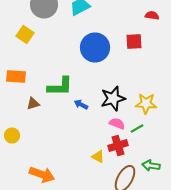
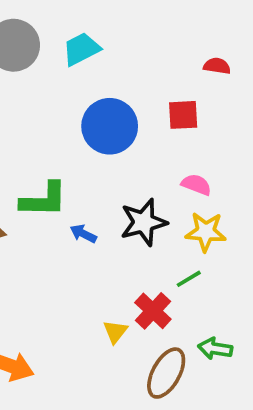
pink semicircle: (117, 124) -> (196, 185), moved
red cross: (118, 146) -> (153, 311), turned -30
yellow triangle: (98, 156) -> (115, 332), turned 40

